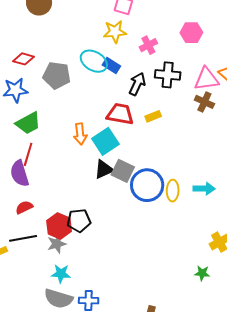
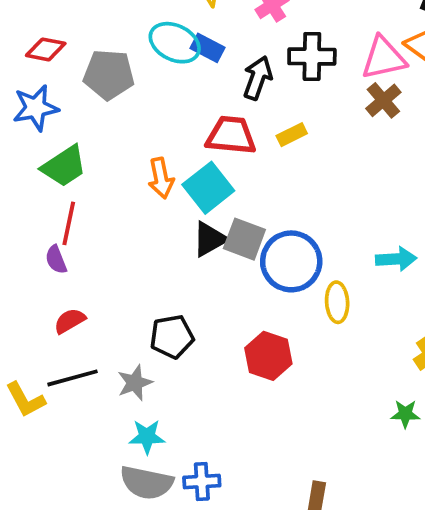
brown cross: (204, 102) -> (383, 100), turned 30
purple semicircle: (20, 173) -> (56, 260), size x0.6
yellow ellipse: (173, 191) -> (337, 302), moved
red hexagon: (59, 226) -> (268, 356), moved

